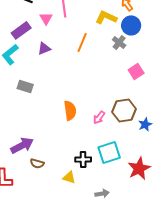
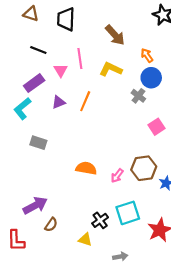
yellow L-shape: (106, 17) -> (111, 69), moved
orange line: (82, 42) -> (85, 101), moved
orange semicircle: (70, 110) -> (86, 168), turned -72
black cross: (83, 159) -> (100, 220), turned -35
brown semicircle: (37, 163) -> (51, 225), turned -72

